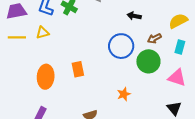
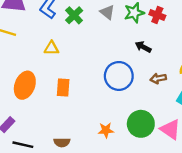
yellow triangle: (43, 33) -> (52, 48), moved
green circle: (148, 61) -> (141, 124), moved

